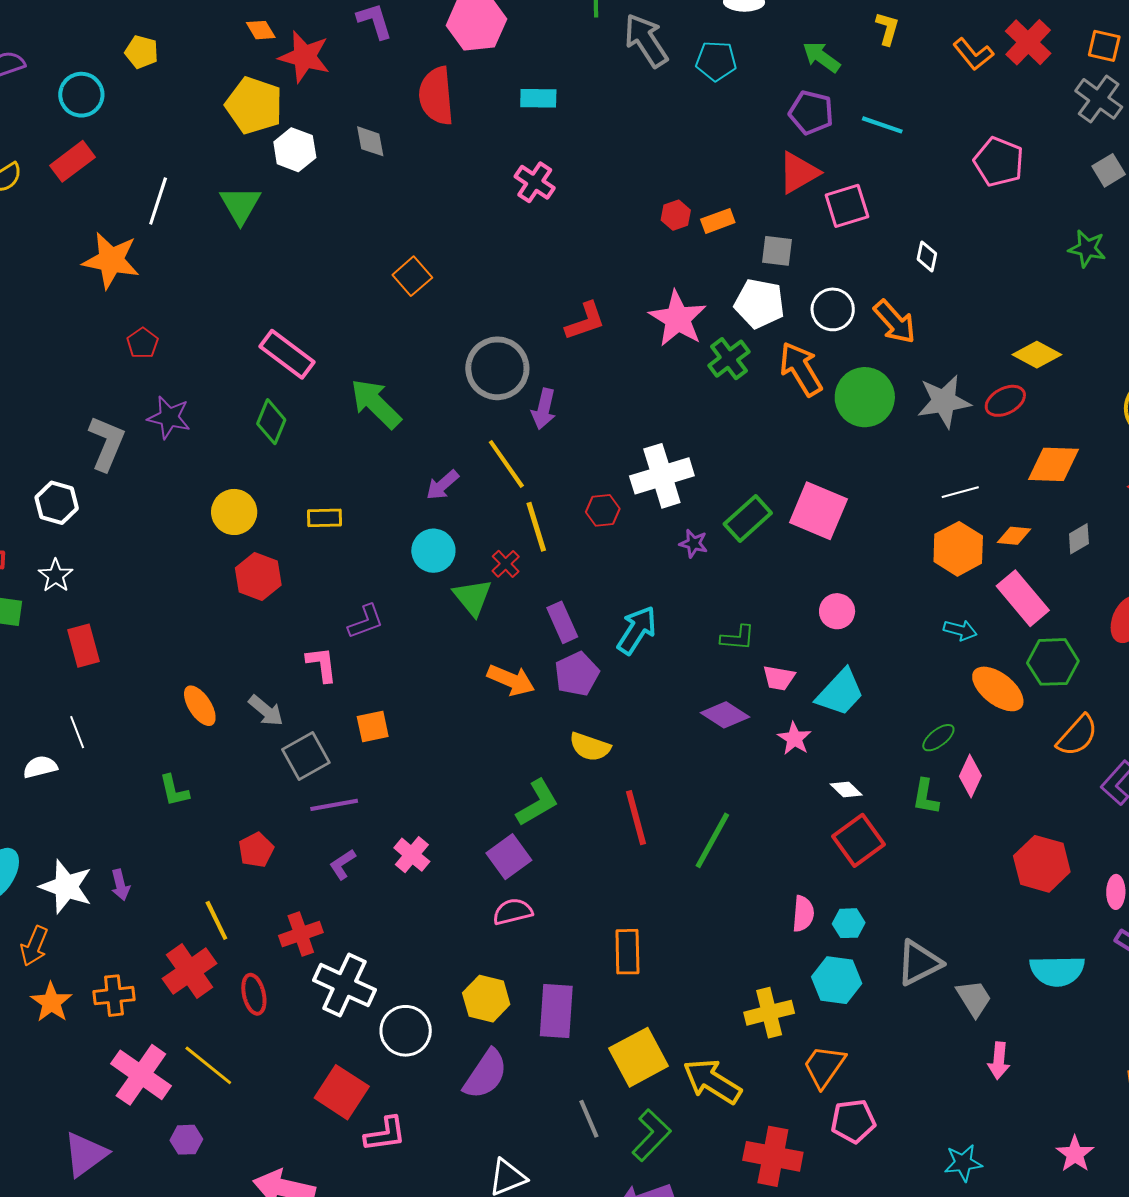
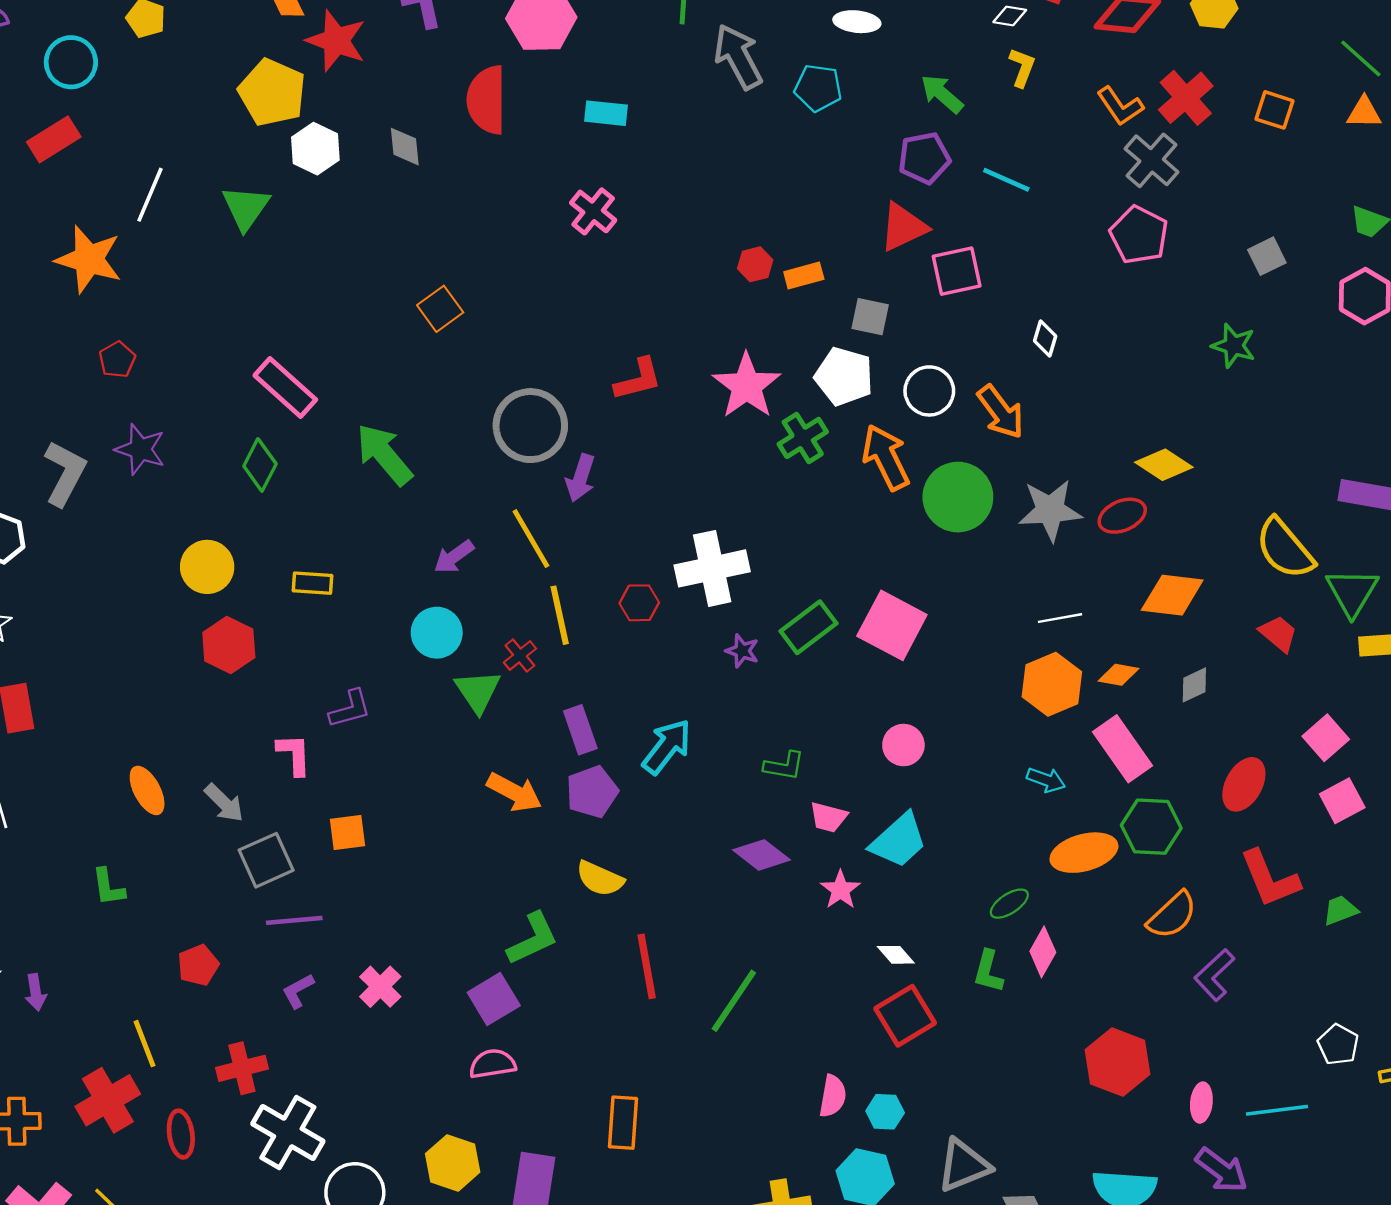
gray cross: (1099, 99) -> (1152, 160), moved
purple pentagon: (811, 113) -> (924, 158), turned -30
orange ellipse: (998, 689) -> (1084, 853), turned -58

